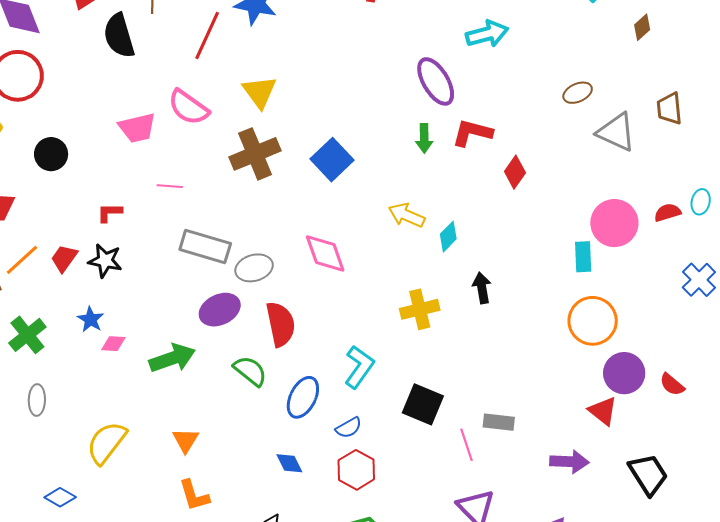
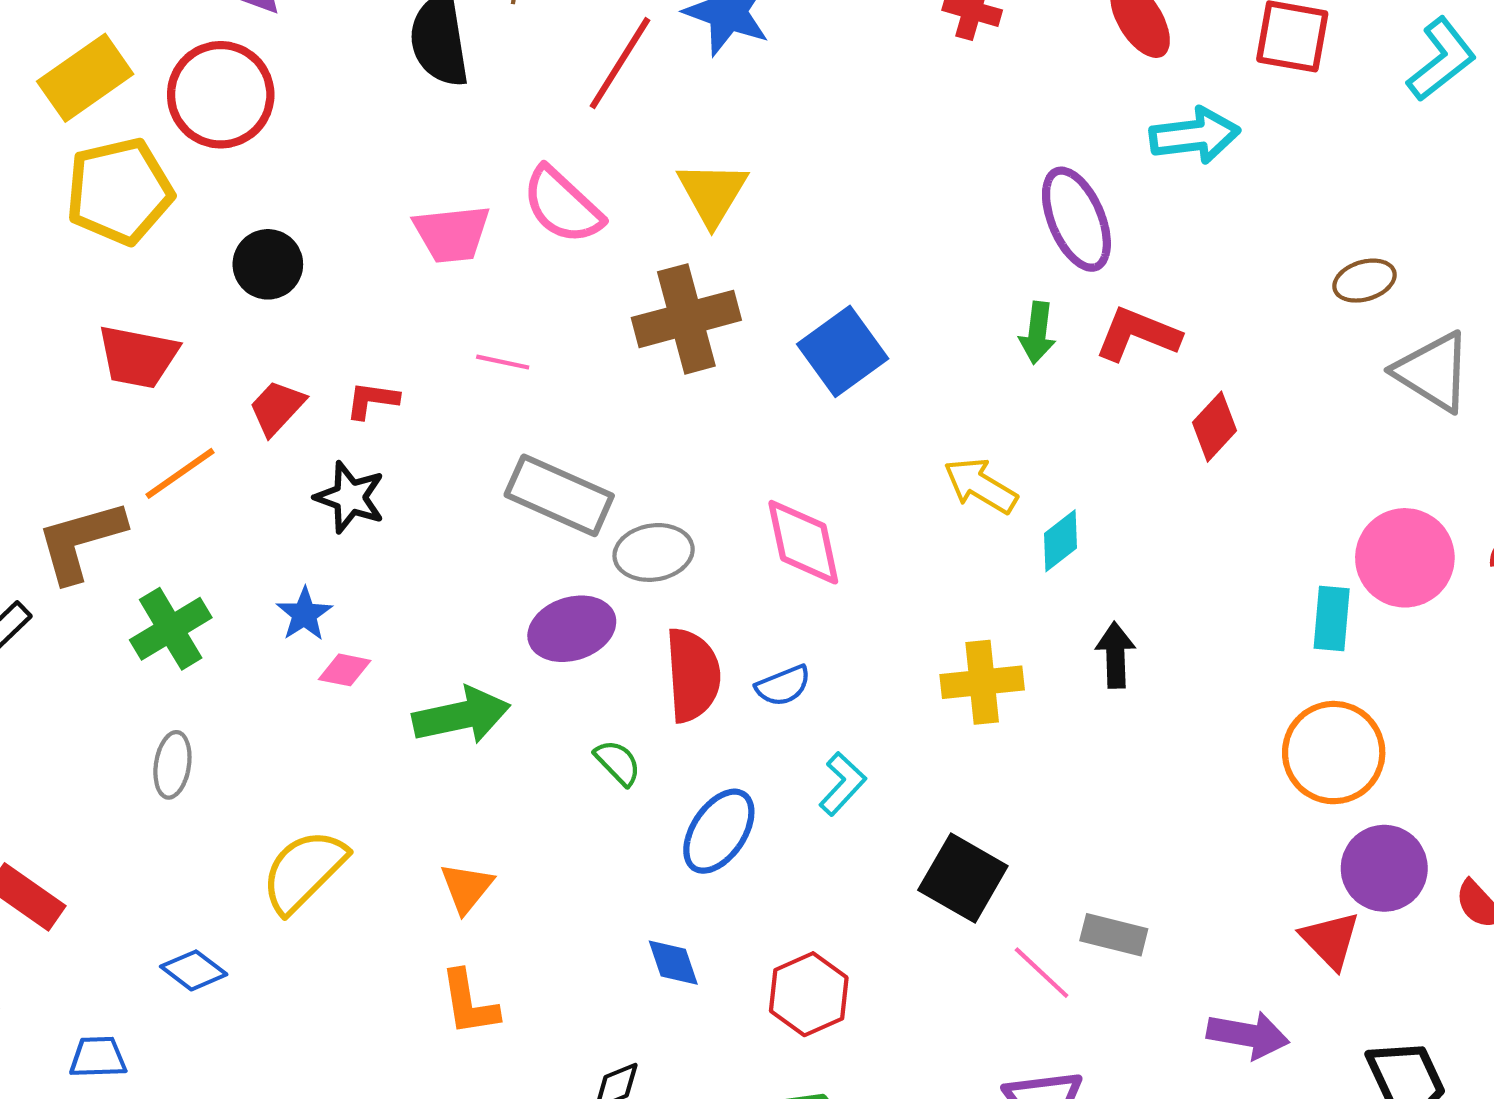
red trapezoid: (64, 258) -> (277, 408), moved
cyan L-shape: (359, 367) -> (842, 784), size x0.7
green semicircle: (250, 371) -> (618, 763), size x0.7
blue semicircle: (349, 428) -> (783, 686), moved
pink line: (467, 445) -> (1042, 973), turned -36

